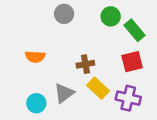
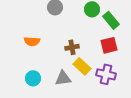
gray triangle: (64, 93) -> (63, 78), moved, turned 30

